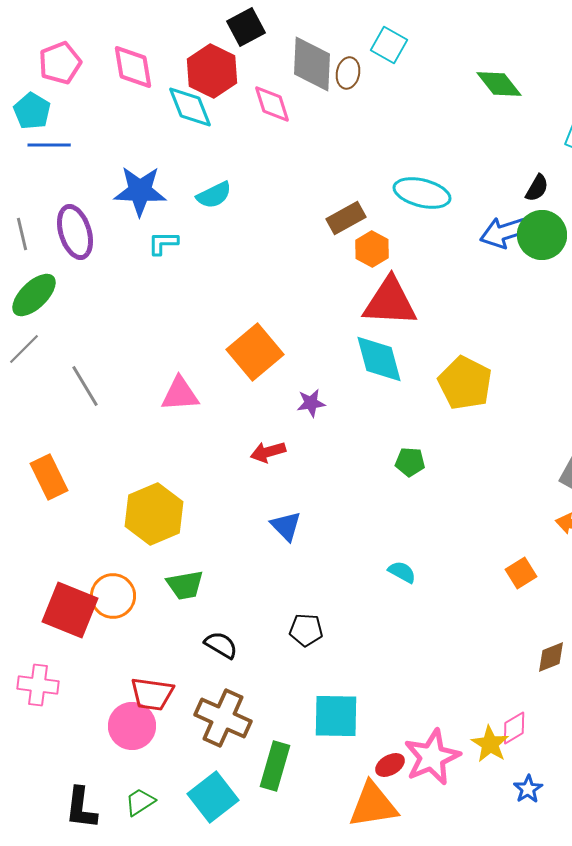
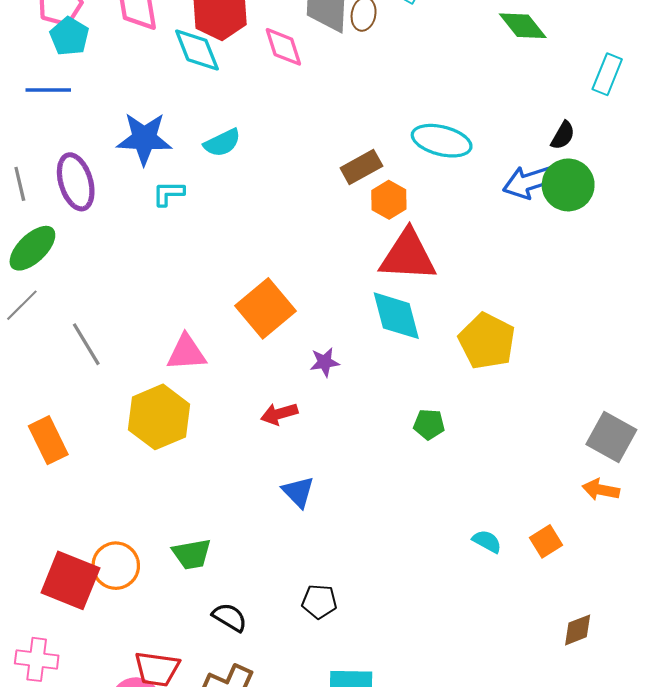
cyan pentagon: (32, 111) -> (69, 36), moved
yellow hexagon: (154, 514) -> (159, 417), moved
cyan semicircle: (402, 572) -> (487, 541), moved

